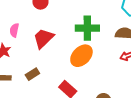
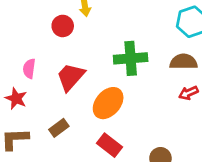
orange ellipse: (81, 56) -> (108, 103), moved

